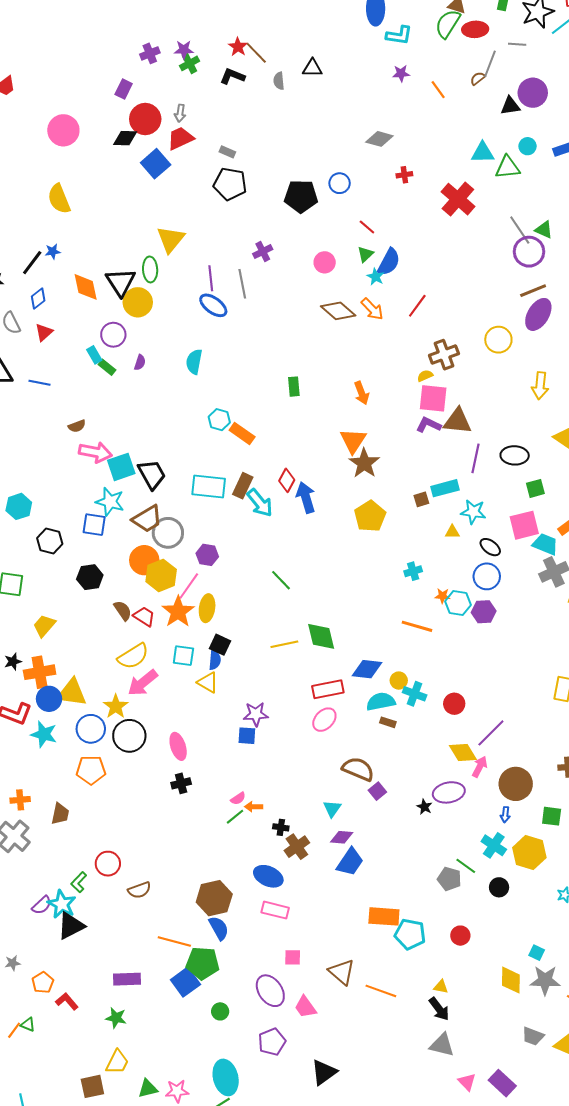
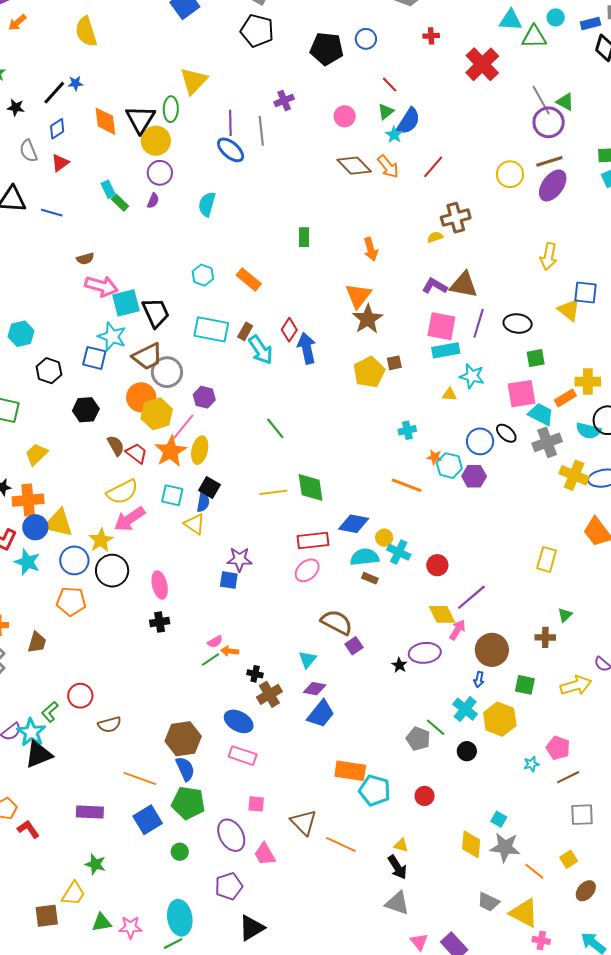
purple circle: (113, 335) -> (160, 173), moved
yellow circle: (498, 340) -> (510, 174), moved
pink square: (433, 398) -> (441, 326), moved
cyan hexagon: (219, 420) -> (203, 275), moved
brown rectangle: (243, 486) -> (245, 331), size x0.7
brown square: (421, 499) -> (394, 363), moved
black ellipse: (490, 547) -> (506, 433), moved
green pentagon: (203, 963) -> (188, 803), moved
green star: (116, 1018) -> (95, 864), moved
black triangle: (324, 1072) -> (252, 928), moved

